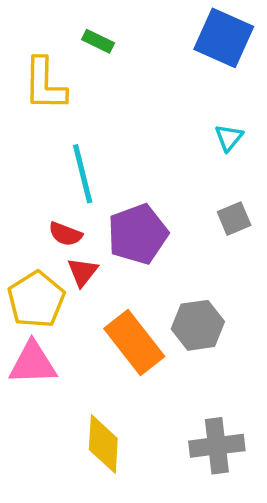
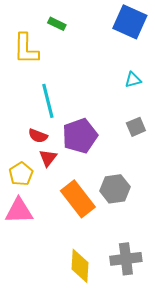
cyan triangle: (229, 138) -> (133, 80), turned 36
yellow pentagon: (36, 299) -> (21, 174), size x0.7
yellow diamond: (103, 444) -> (80, 266), moved

